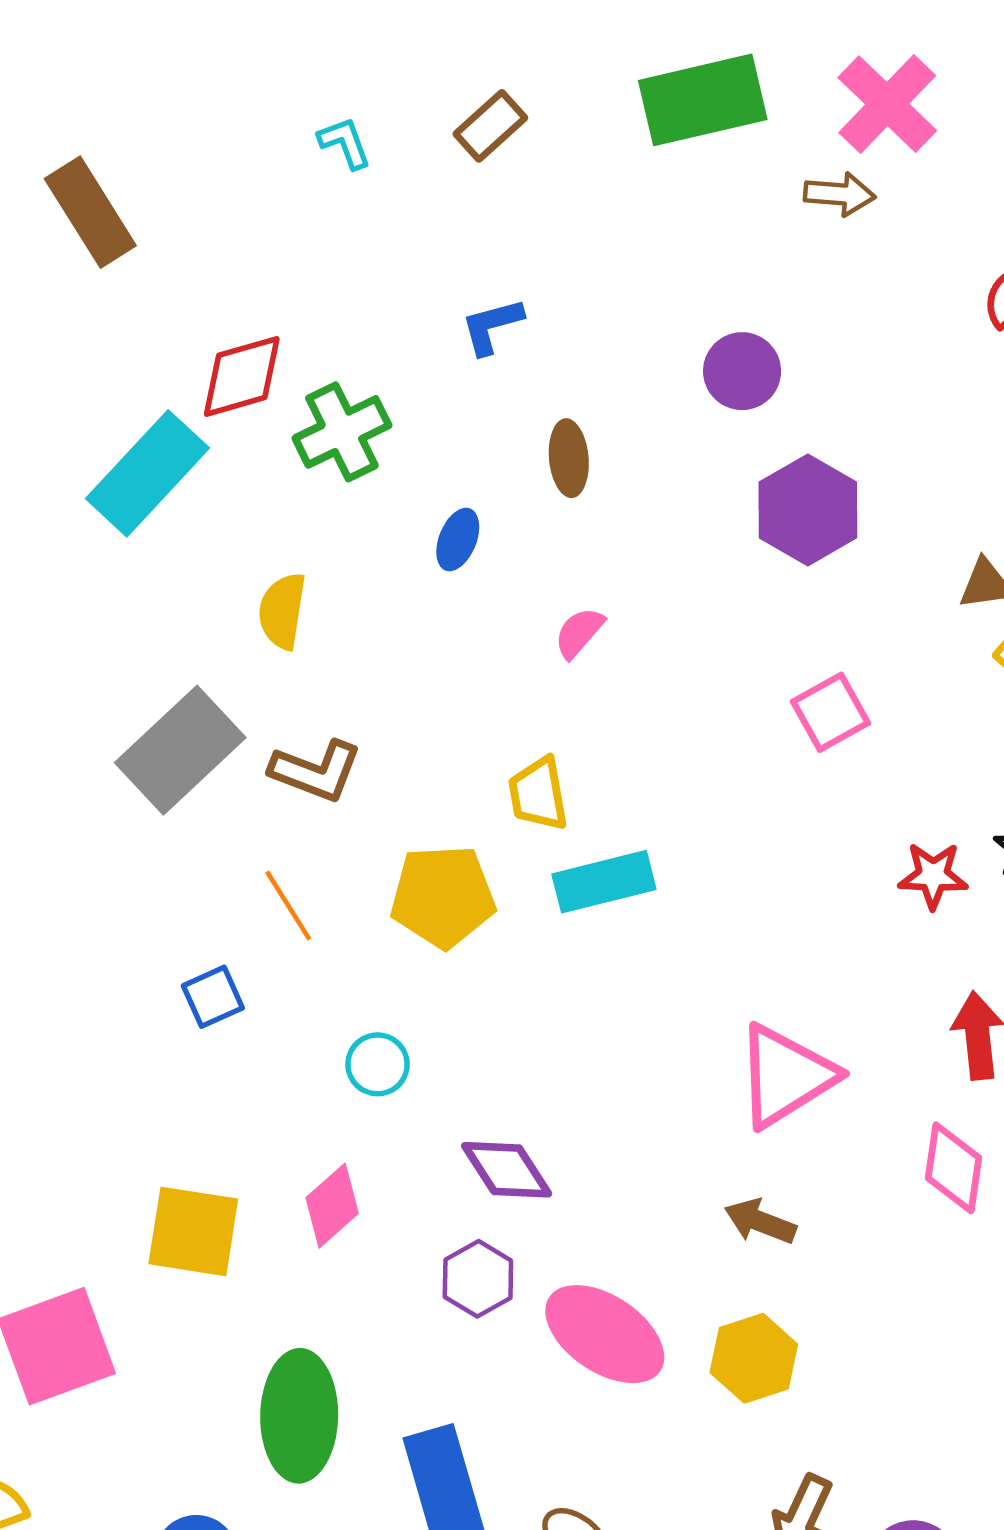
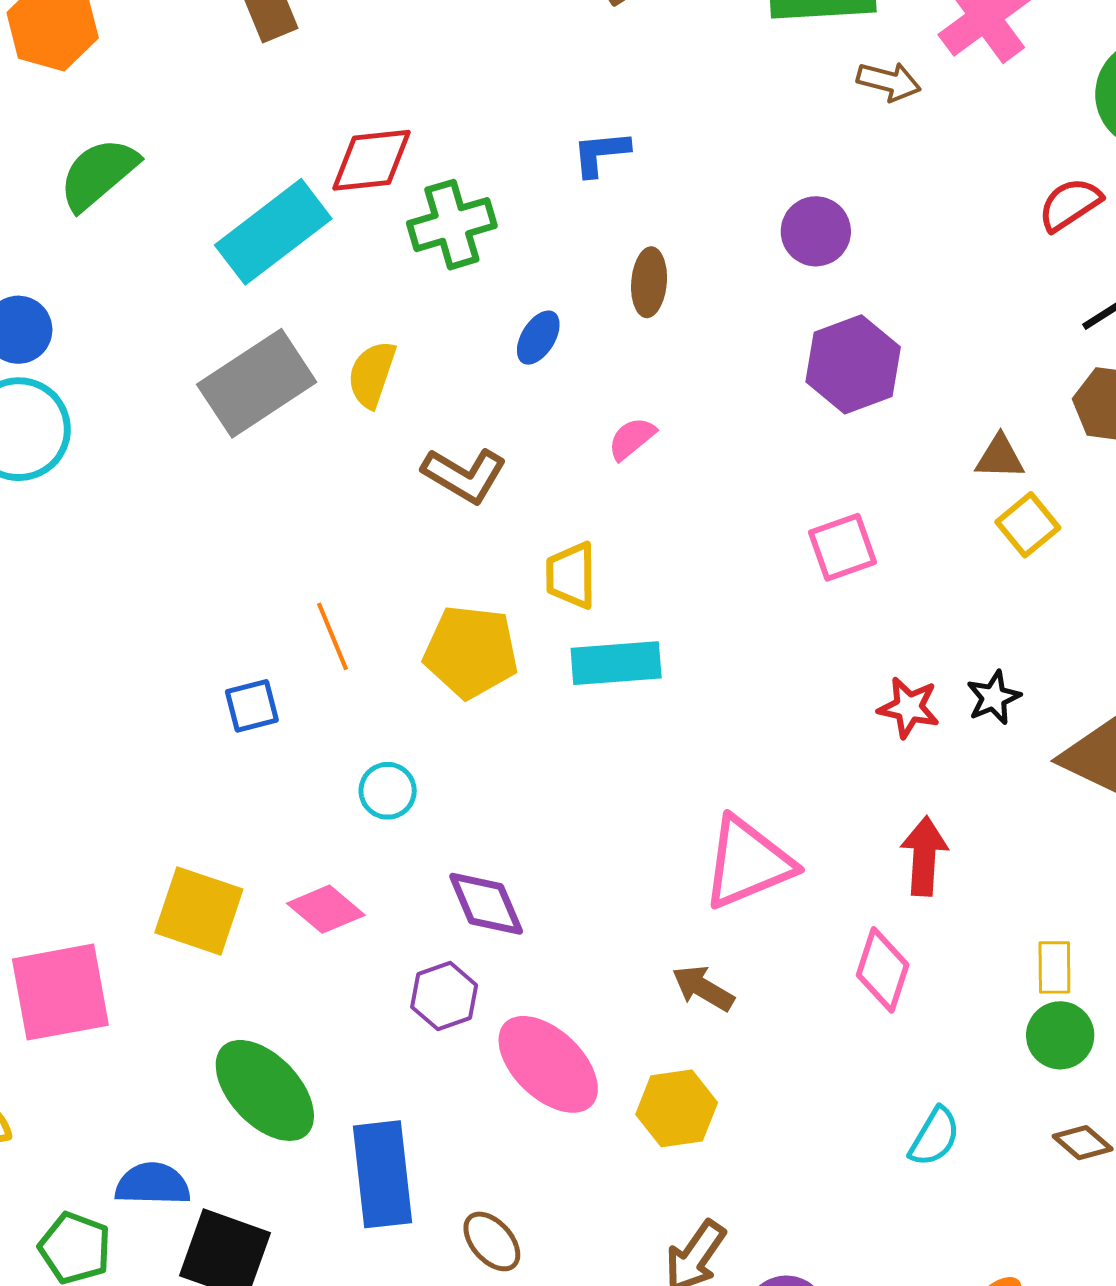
brown arrow: (840, 194) -> (889, 81), moved
gray rectangle: (180, 750) -> (257, 383), moved
brown L-shape: (316, 771) -> (464, 475), moved
pink diamond: (332, 1206) -> (326, 909), turned 72
green ellipse: (299, 1416) -> (265, 1090), turned -54

